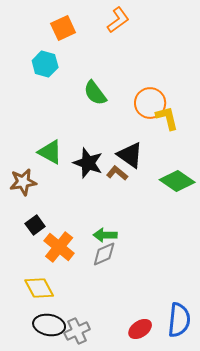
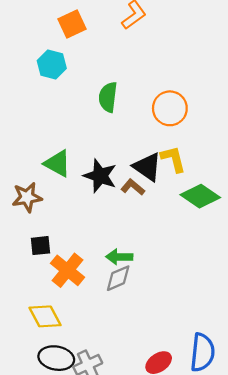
green semicircle: (95, 93) -> (108, 97), turned 44
yellow L-shape: (167, 118) -> (173, 159), moved
black square: (35, 225) -> (40, 246), turned 30

